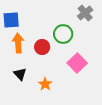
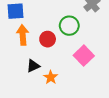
black triangle: (20, 74) -> (33, 66), moved, turned 48

